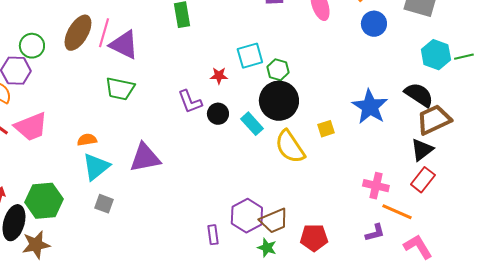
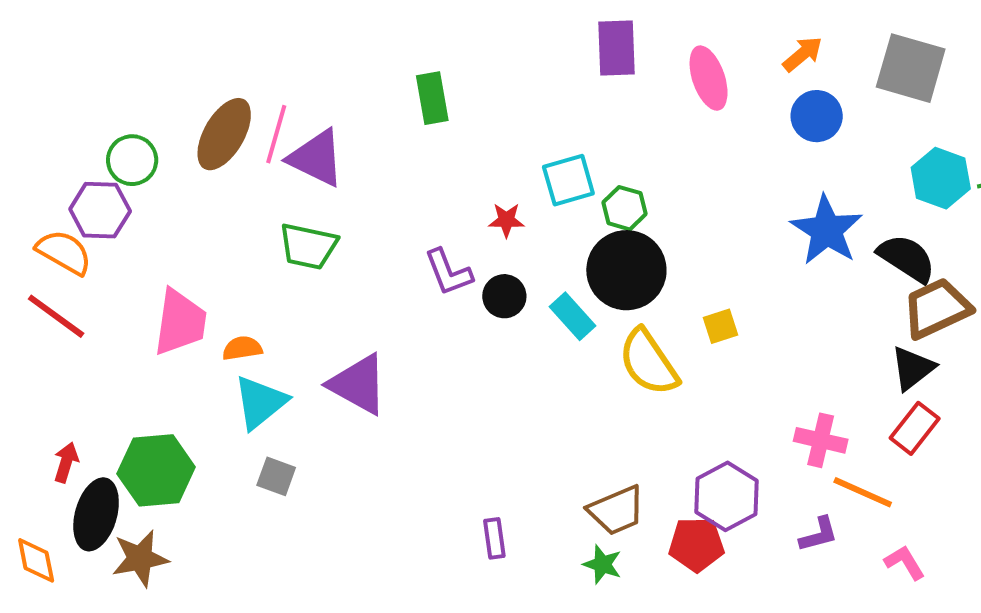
blue star: (370, 107) -> (827, 230), moved
pink trapezoid: (31, 127) -> (180, 322), moved, turned -60
purple triangle: (145, 158) -> (358, 384), turned 40
purple hexagon: (247, 216) -> (727, 496), moved
pink L-shape: (418, 247) -> (905, 562), size x0.7

